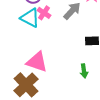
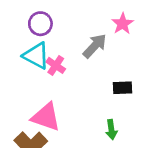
pink cross: (44, 13) -> (56, 65), moved

